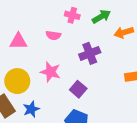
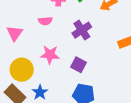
pink triangle: (18, 41) -> (15, 33), turned -42

